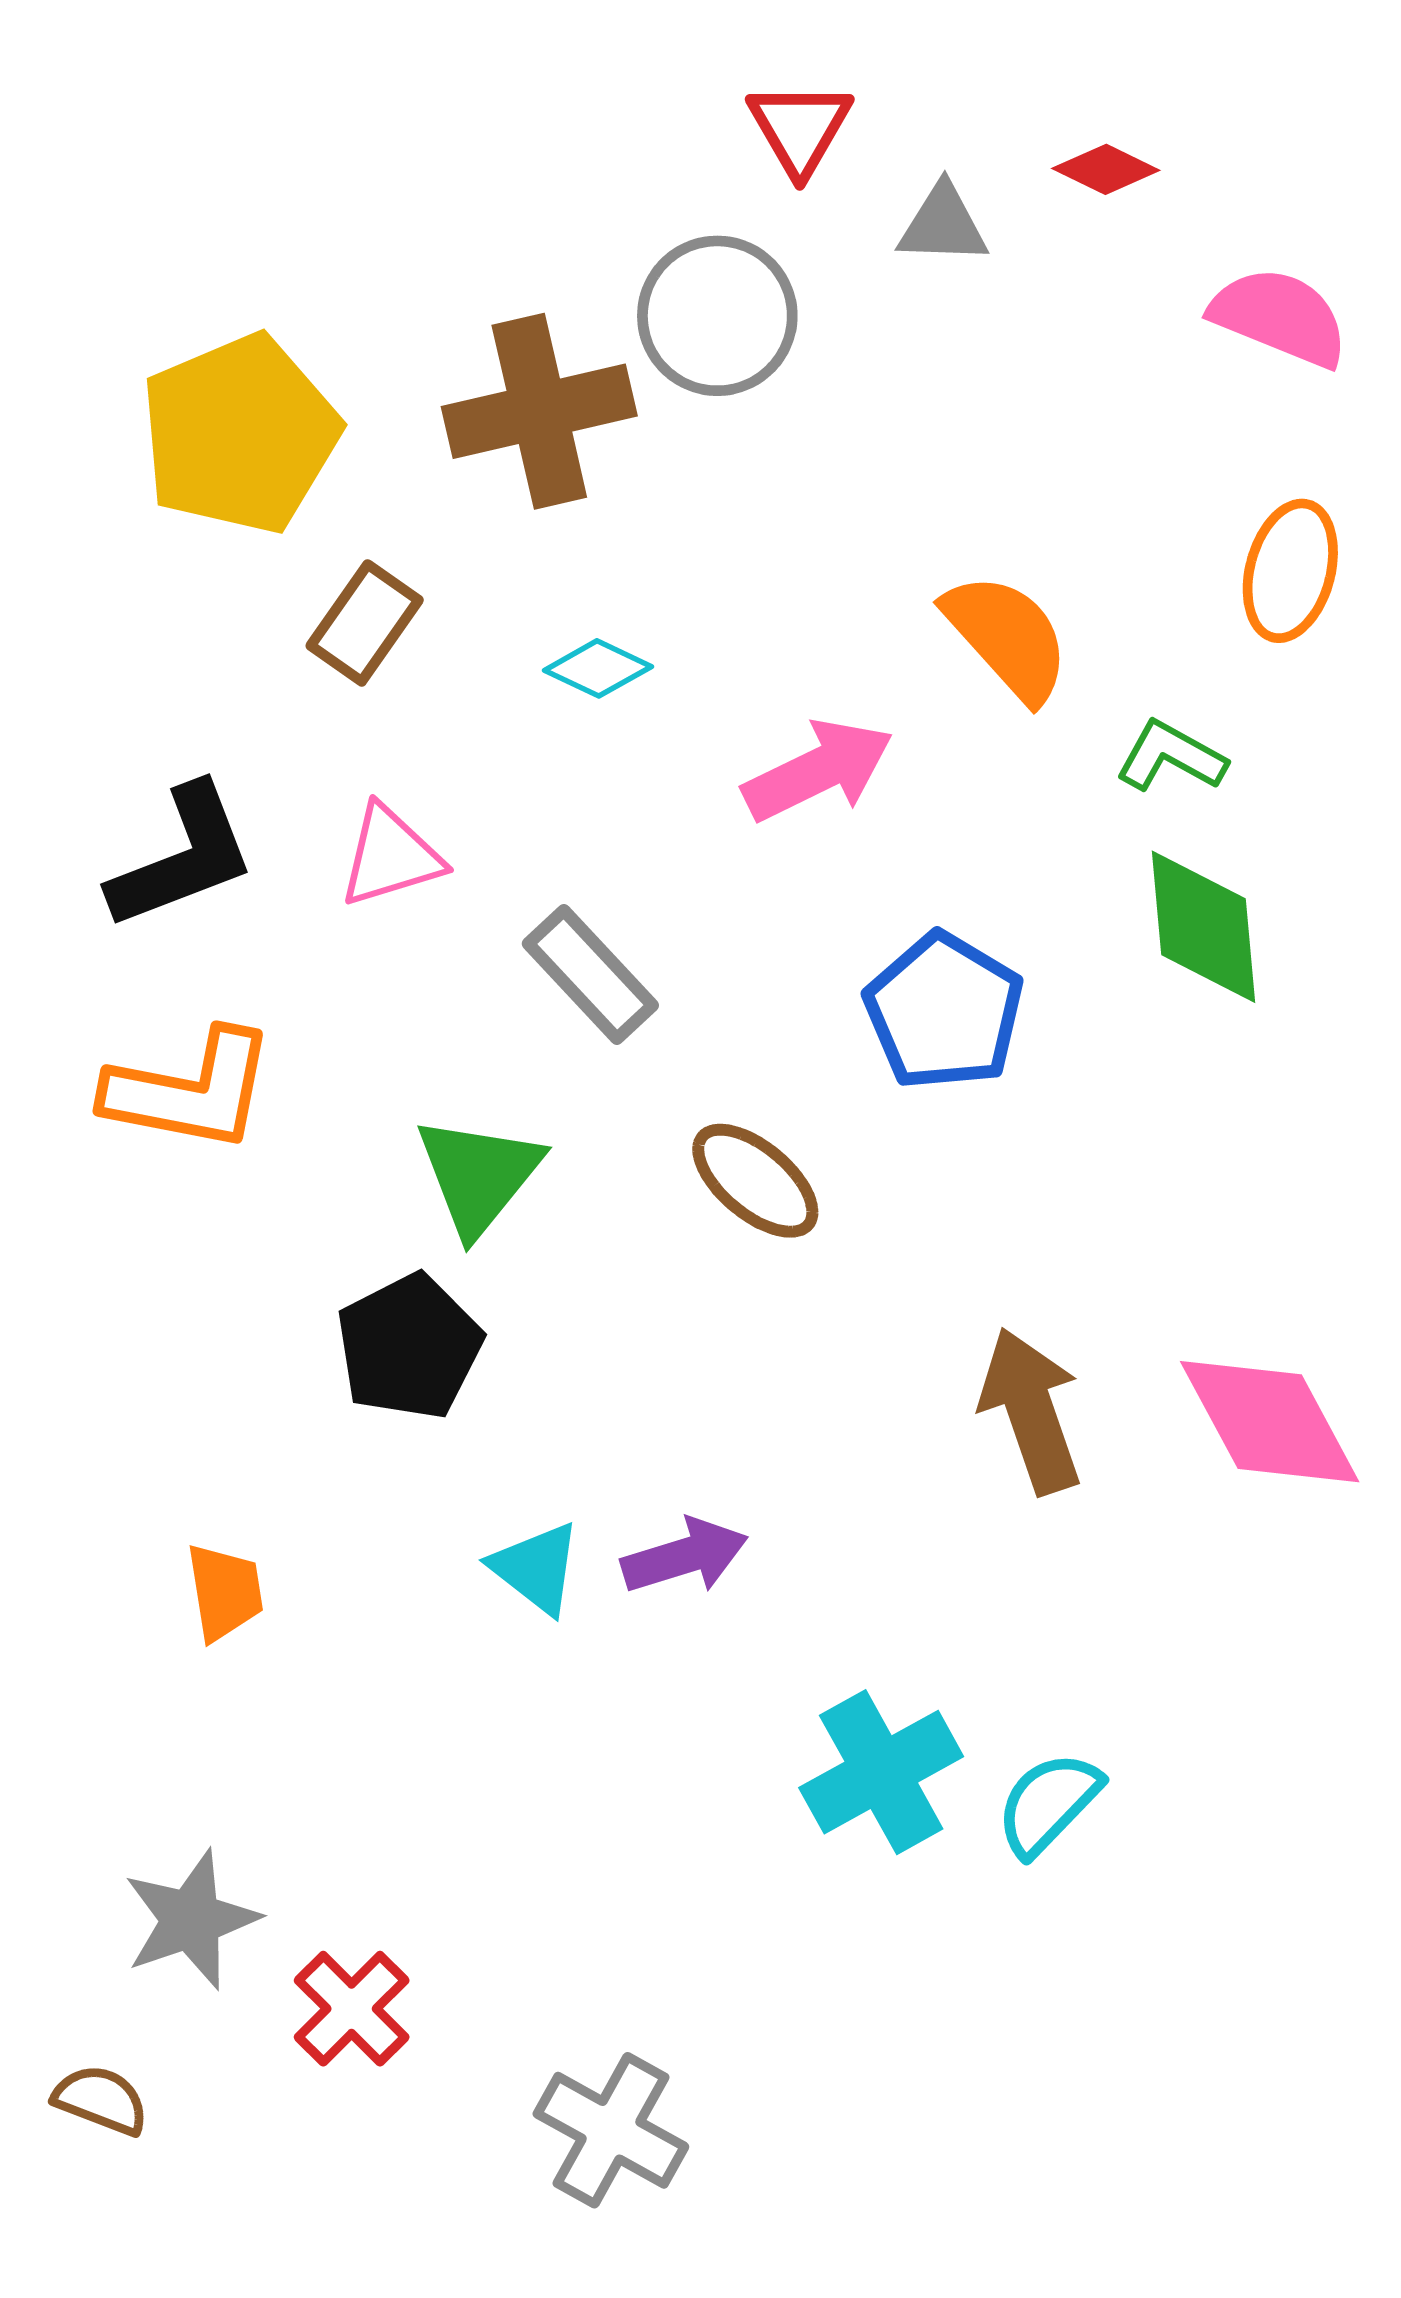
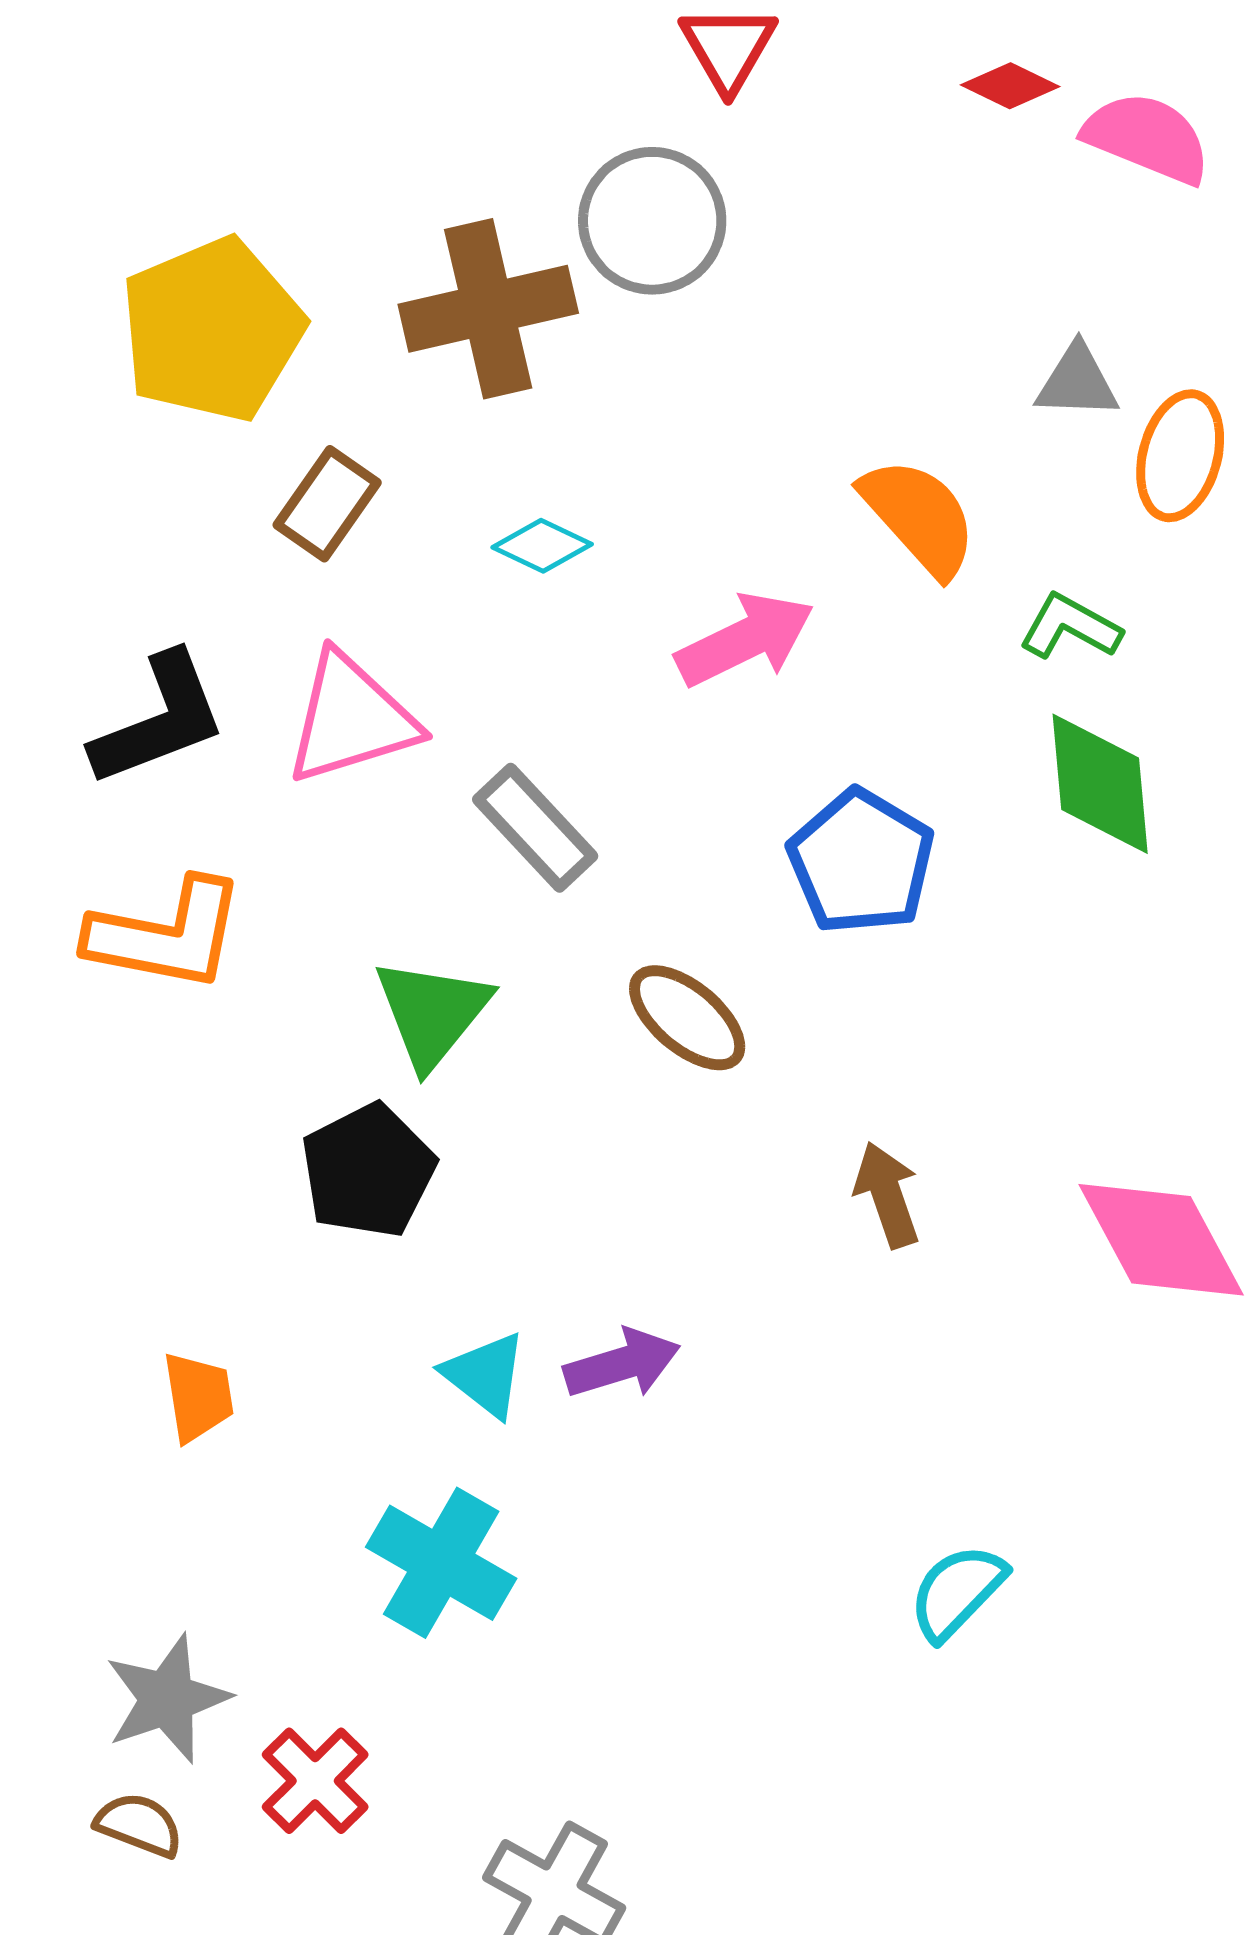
gray triangle: (943, 225) -> (1077, 382), moved
pink semicircle: (1279, 317) -> (1147, 138), moved
pink triangle: (391, 856) -> (351, 719), size x1.4
brown arrow: (1031, 1411) -> (887, 1195), moved, size x0.7
cyan cross: (881, 1772) -> (441, 1563), moved, turned -31
brown semicircle: (101, 2100) -> (139, 1825), moved

